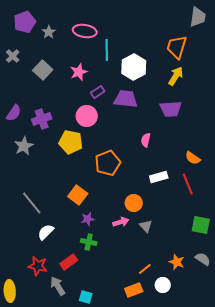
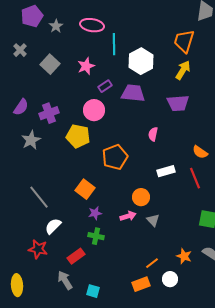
red star: (38, 266) -> (38, 249), moved

